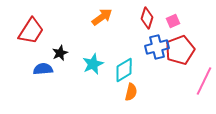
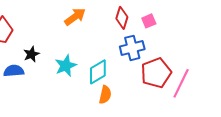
red pentagon: (180, 50) -> (156, 73), moved

